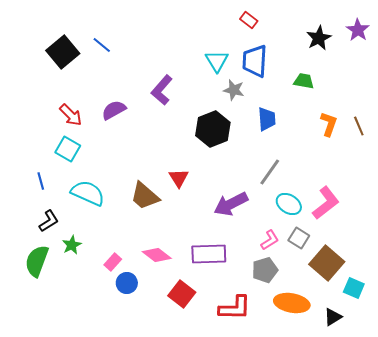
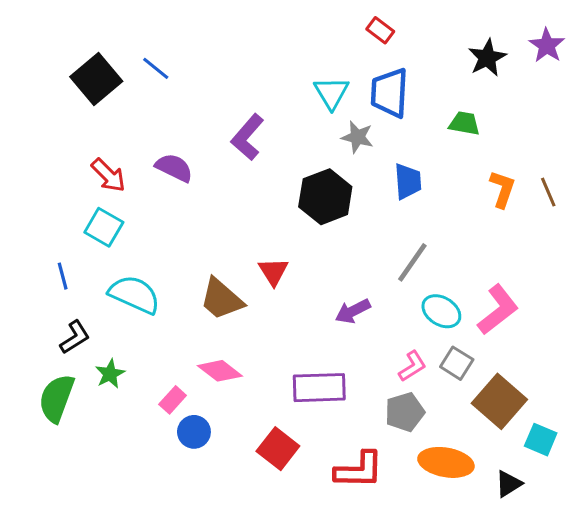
purple semicircle: (114, 110) -> (174, 168), turned 55
purple arrow: (231, 204) -> (353, 311), size x0.7
pink diamond: (157, 255) -> (220, 371), moved

